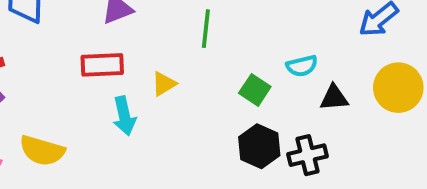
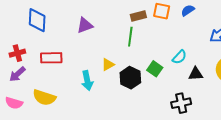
red rectangle: (102, 65) -> (51, 58), moved
cyan semicircle: (302, 66) -> (179, 57), turned -35
black hexagon: (259, 146) -> (130, 78), moved

